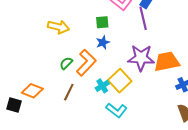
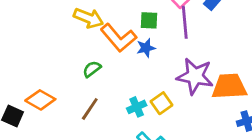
purple line: (143, 18) -> (185, 22), moved
orange L-shape: (86, 63) -> (118, 38), moved, turned 88
yellow square: (120, 81) -> (161, 103), size x0.7

